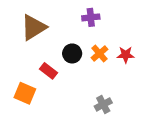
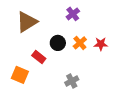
purple cross: (91, 17) -> (73, 14), turned -32
gray cross: (103, 104) -> (72, 81), moved

